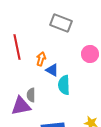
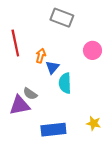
blue triangle: (52, 70) -> (52, 67), turned 40
gray semicircle: (31, 95) -> (30, 94), turned -56

